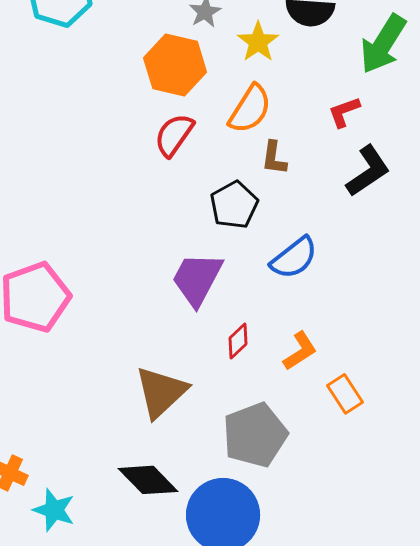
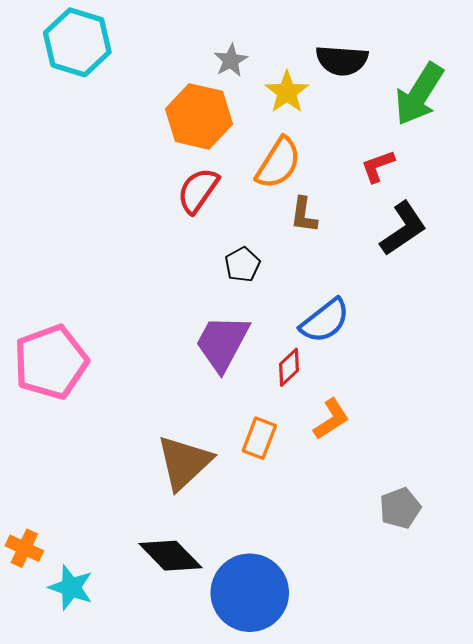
black pentagon: (234, 205) -> (242, 265), moved, size x0.7
red diamond: (238, 341) -> (289, 367), moved
orange rectangle: (345, 394) -> (259, 438), moved, turned 54
gray pentagon: (255, 435) -> (400, 508), moved, size x0.6

